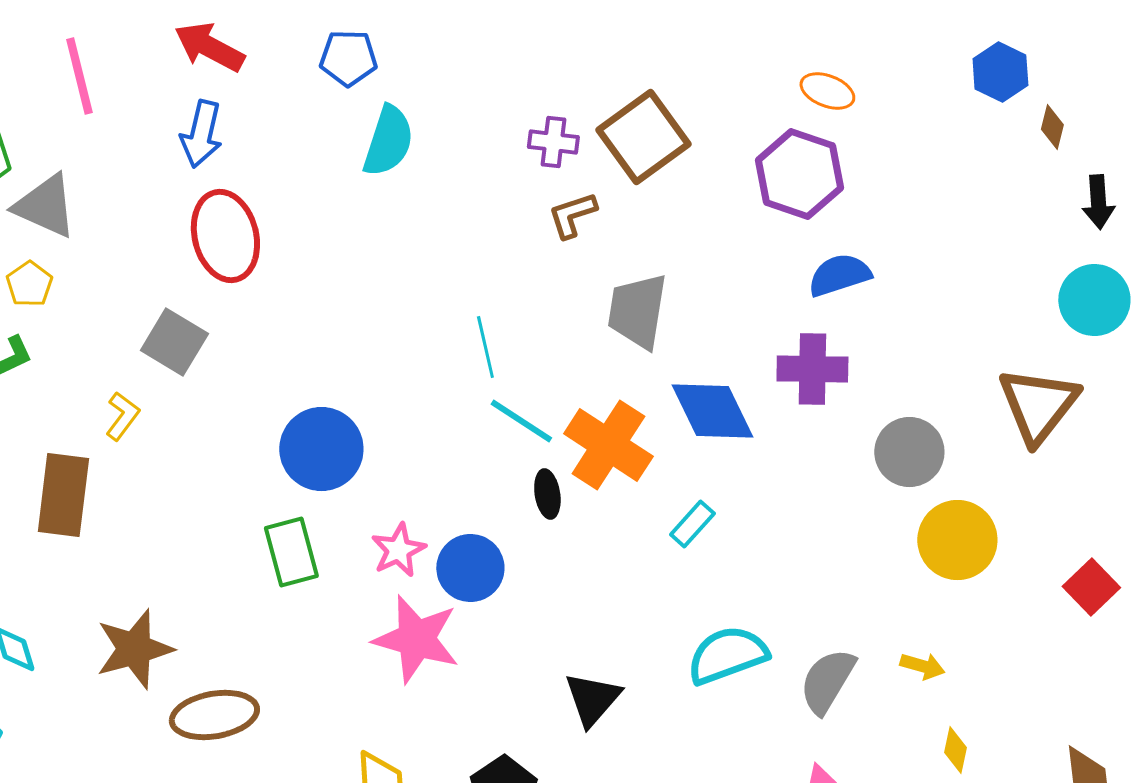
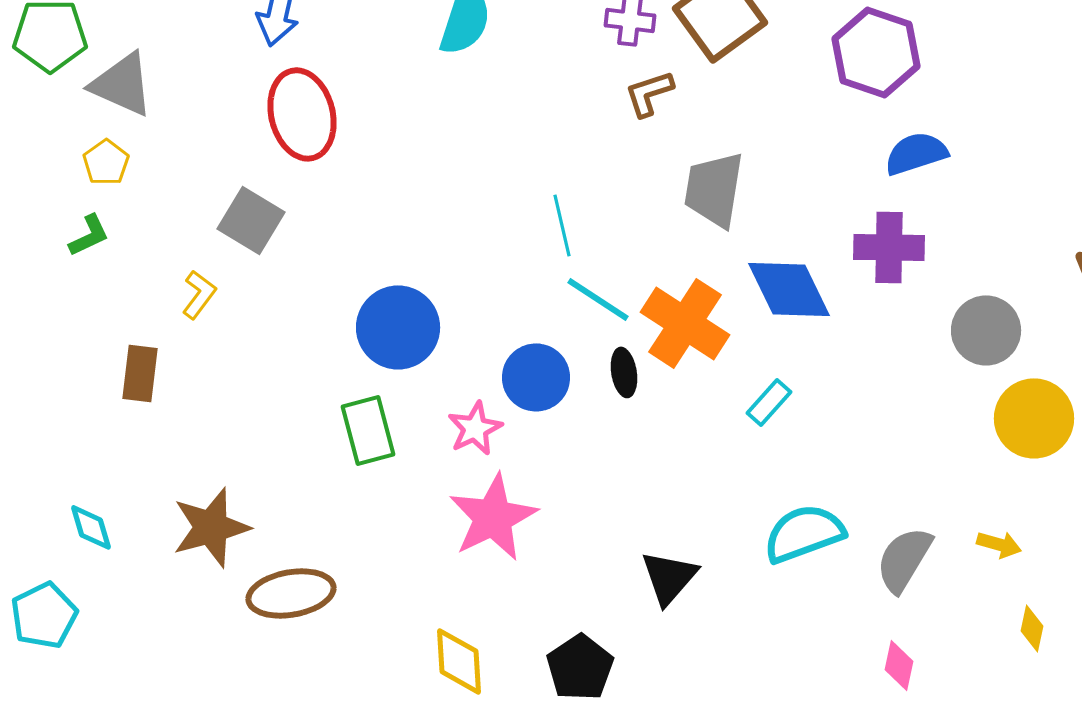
brown rectangle: (63, 495) -> (140, 373), size x0.7
blue circle: (470, 568) -> (536, 377), moved
pink star: (416, 639) -> (493, 517), turned 30

